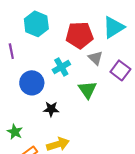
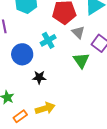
green triangle: (87, 90) -> (81, 60), moved

